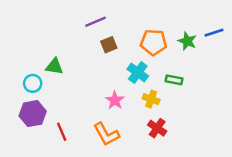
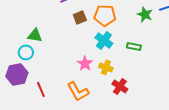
orange pentagon: (154, 42) -> (105, 15), moved
cyan circle: (33, 83) -> (26, 52), moved
yellow cross: (151, 99) -> (106, 67), moved

